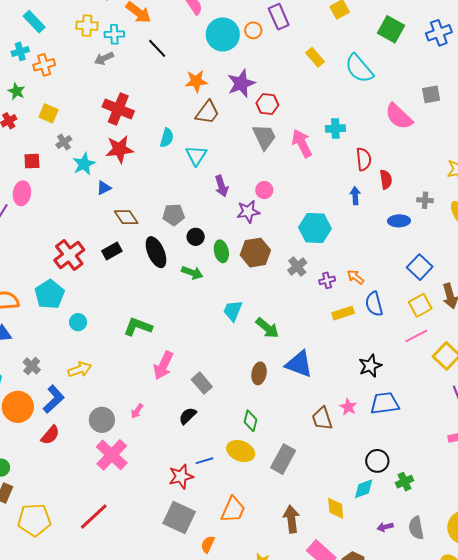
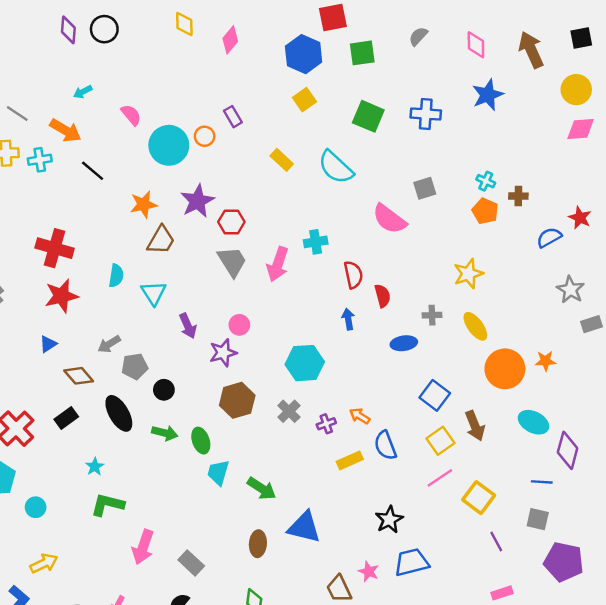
purple rectangle: (279, 17) -> (233, 117), size x0.7
blue cross: (439, 33) -> (426, 114), turned 30
gray arrow: (104, 58) -> (109, 344), moved
pink arrow: (302, 143) -> (278, 264), turned -128
cyan star: (84, 164) -> (95, 467), moved, size x0.7
green ellipse: (221, 251) -> (201, 441), moved

